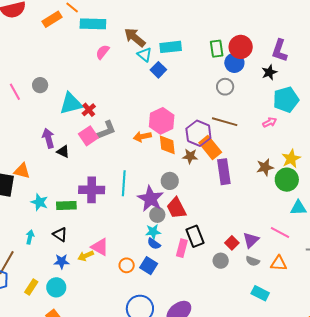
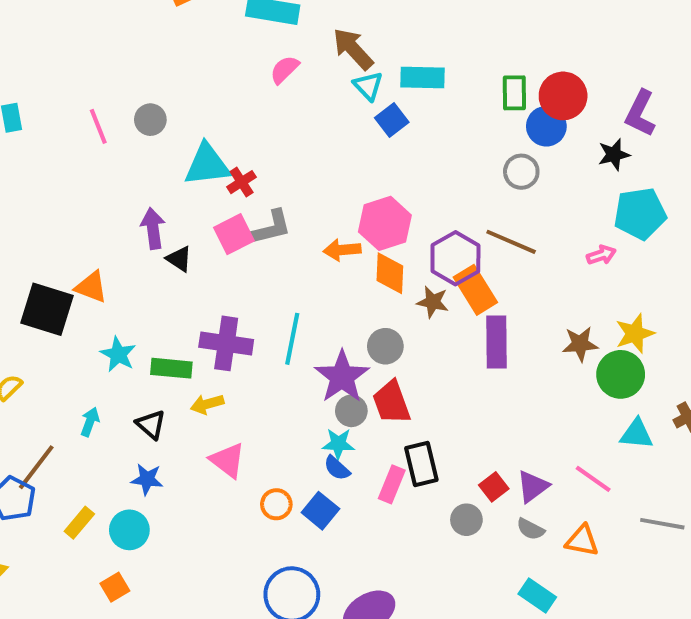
yellow arrow: (86, 256) -> (207, 404), moved

